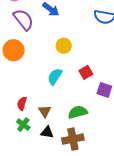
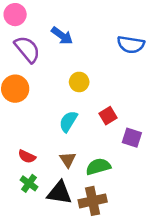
red semicircle: (22, 104) -> (27, 157), turned -80
brown triangle: (45, 111) -> (68, 160), moved
black triangle: (47, 132) -> (60, 193), size x1.5

